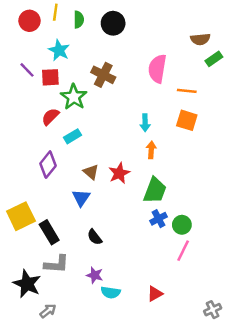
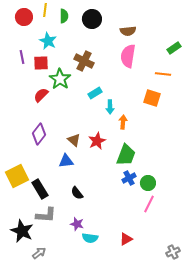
brown semicircle: (200, 39) -> (128, 31), moved
purple line: (27, 70) -> (22, 57), turned 32
orange line: (187, 91) -> (163, 74), moved
cyan arrow: (145, 123) -> (110, 107), moved
cyan rectangle: (73, 136) -> (95, 93), moved
blue triangle: (81, 198) -> (66, 161), turned 49

